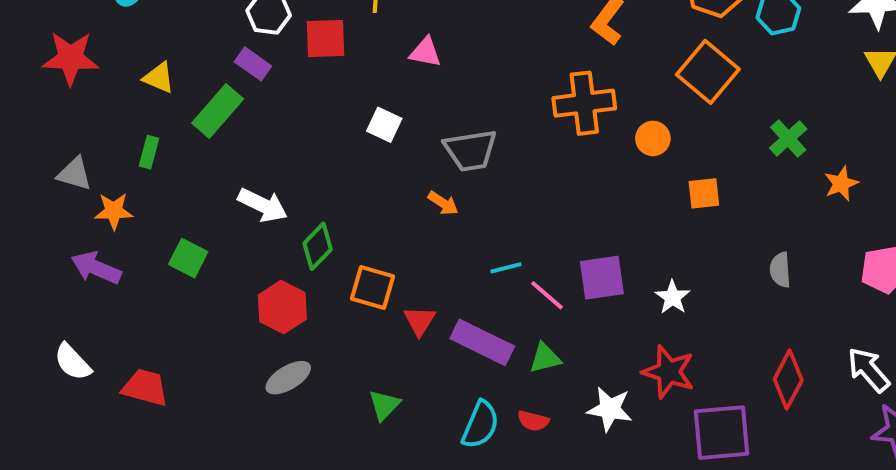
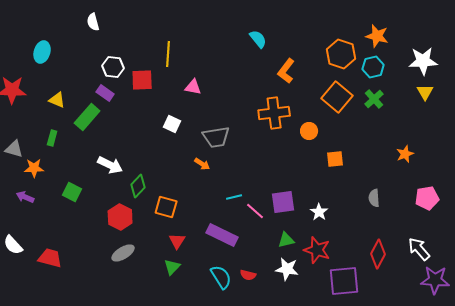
green cross: (788, 138) -> (374, 99), moved
purple arrow: (96, 268) -> (25, 197), size x0.7
red triangle: (420, 321) -> (177, 241), moved
green triangle: (545, 358) -> (286, 240), moved
cyan semicircle: (480, 425) -> (221, 277), turned -55

